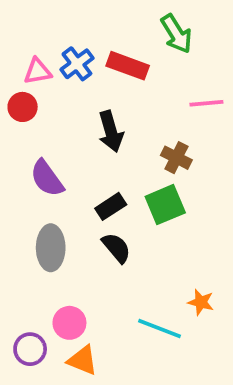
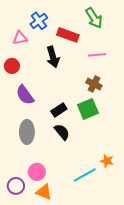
blue cross: (77, 64) -> (39, 21), moved
pink line: (206, 103) -> (97, 55), moved
red circle: (23, 107) -> (12, 66), moved
black arrow: (111, 131) -> (53, 57), moved
cyan line: (160, 328) -> (85, 175), turned -50

